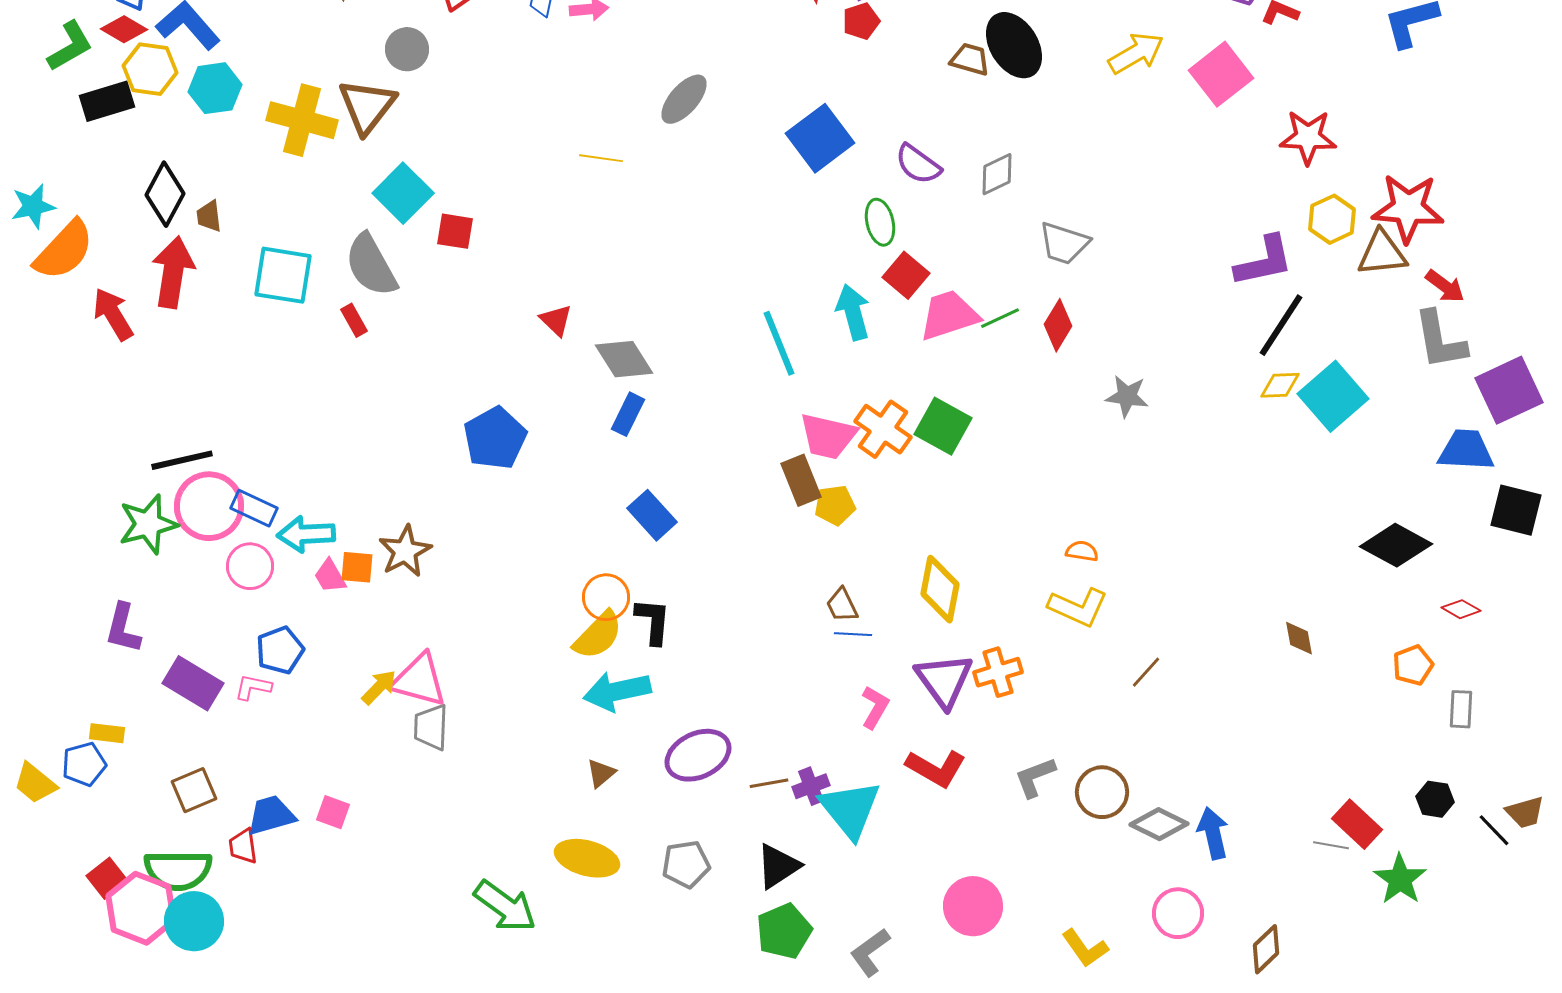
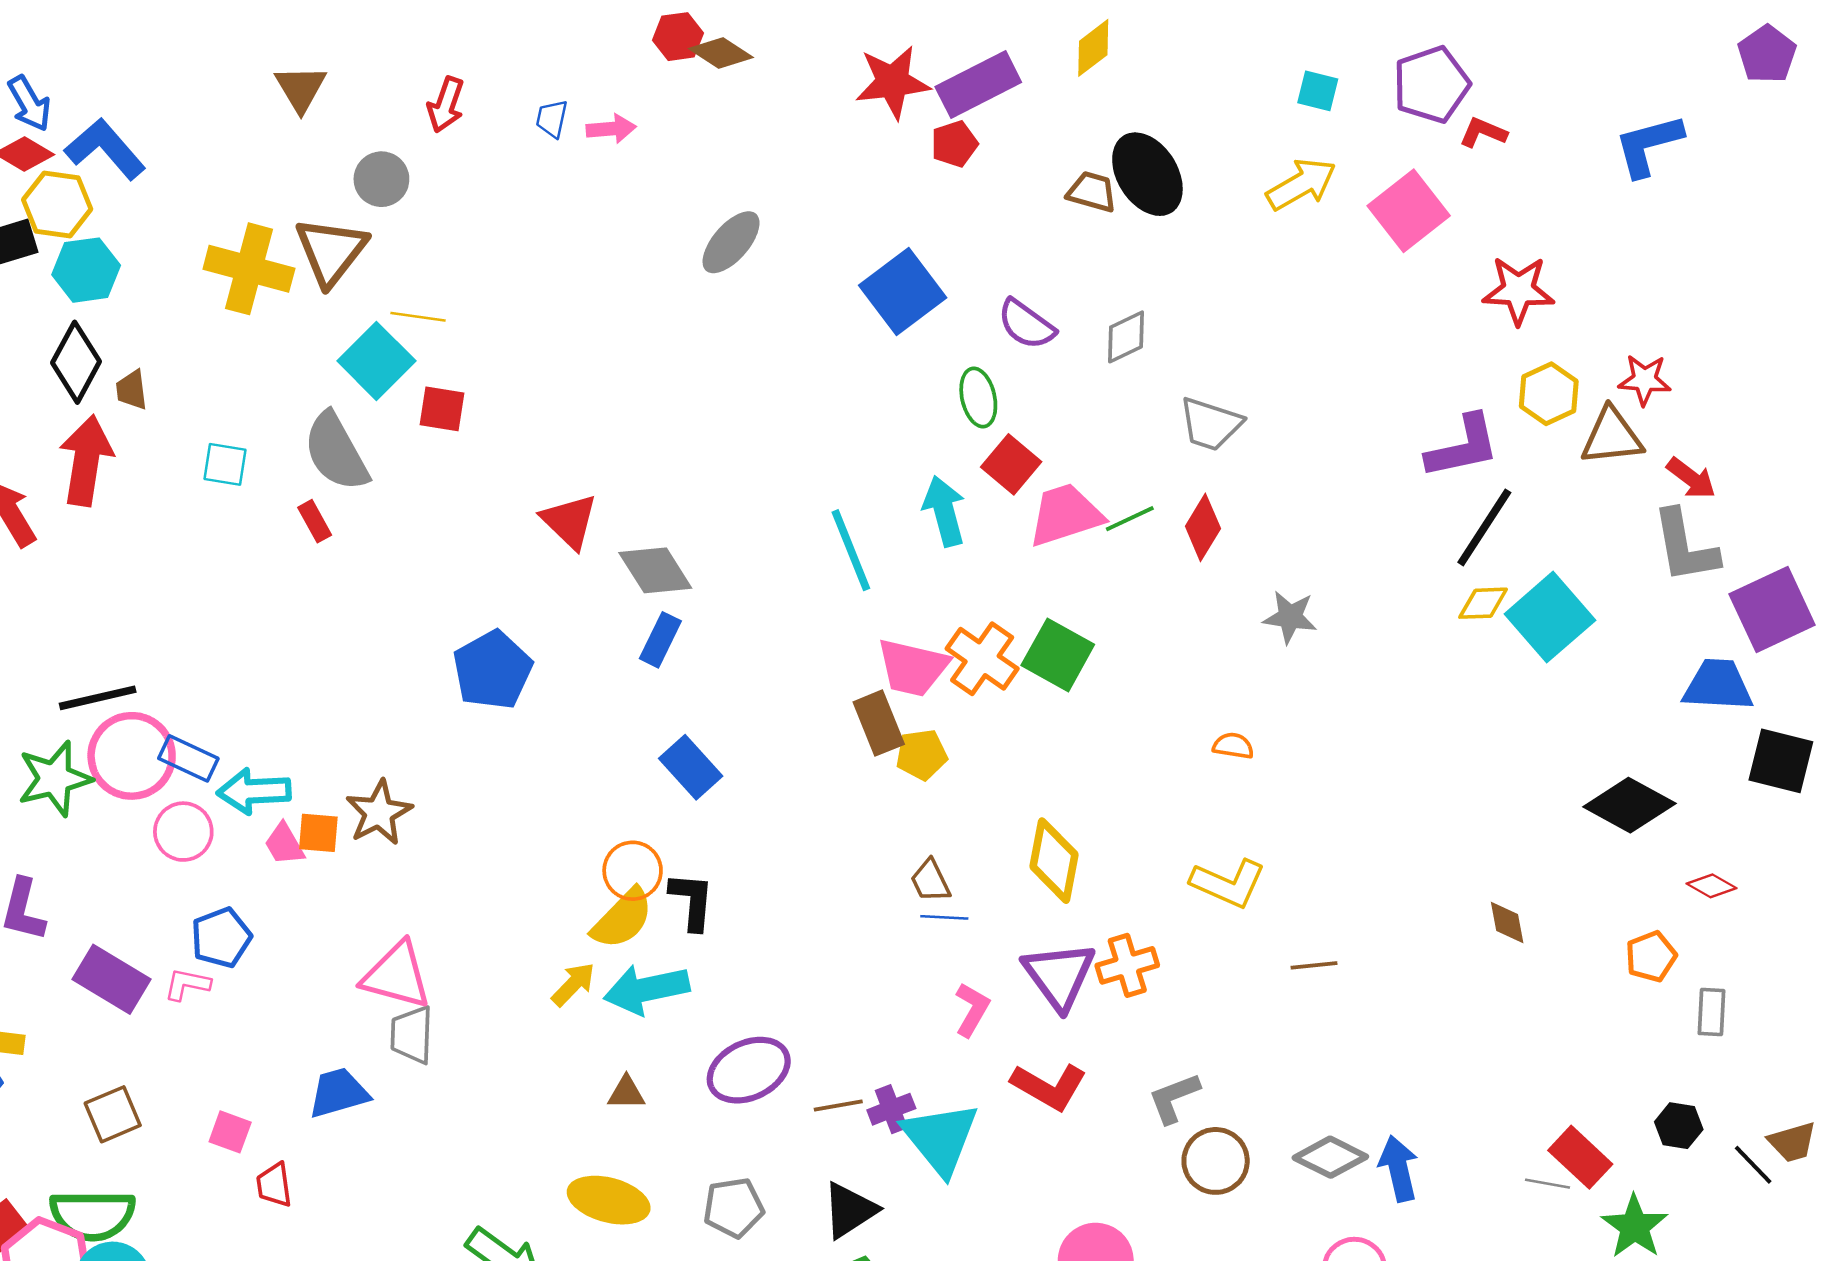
cyan hexagon: (215, 88) -> (86, 270), moved
yellow line: (601, 158) -> (418, 317), moved
red star: (1408, 208) -> (1645, 380), size x0.6
cyan square: (283, 275) -> (225, 464), size x0.6
red triangle: (556, 320) -> (569, 521), size x1.4
orange semicircle: (1082, 551) -> (1233, 746), moved
brown line: (1146, 672) -> (1314, 965), turned 42
yellow arrow: (379, 687) -> (573, 984), moved
brown triangle: (601, 773) -> (626, 1093), turned 40
brown circle: (1102, 792) -> (1216, 1161), moved
pink square: (333, 812) -> (230, 1132), moved
blue trapezoid: (271, 815) -> (339, 1093), moved
red trapezoid: (243, 846) -> (274, 1185), moved

